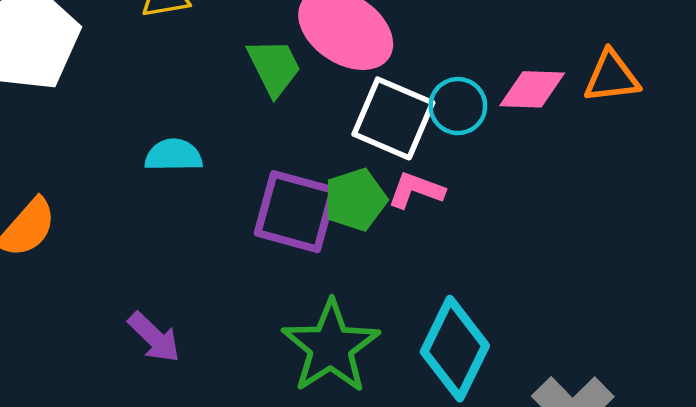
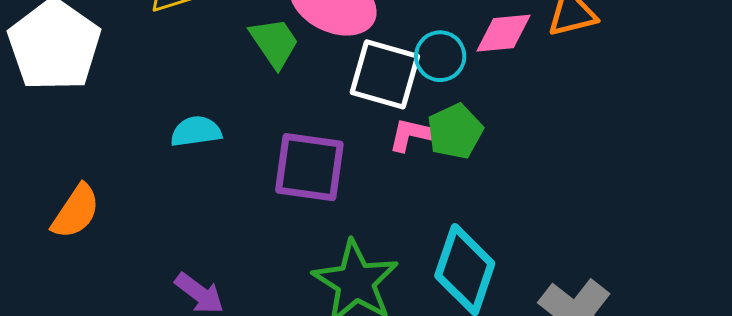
green pentagon: (355, 200) -> (455, 131), moved

